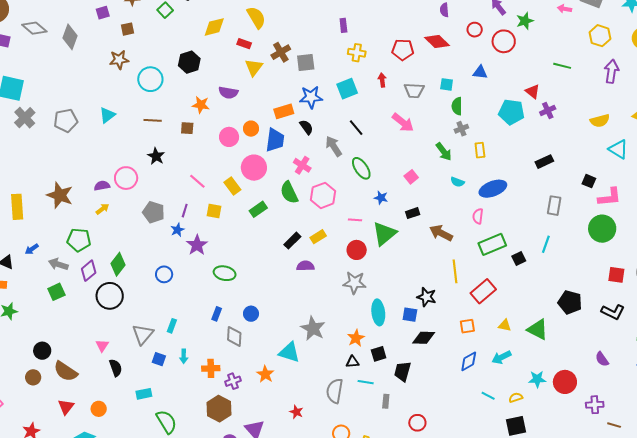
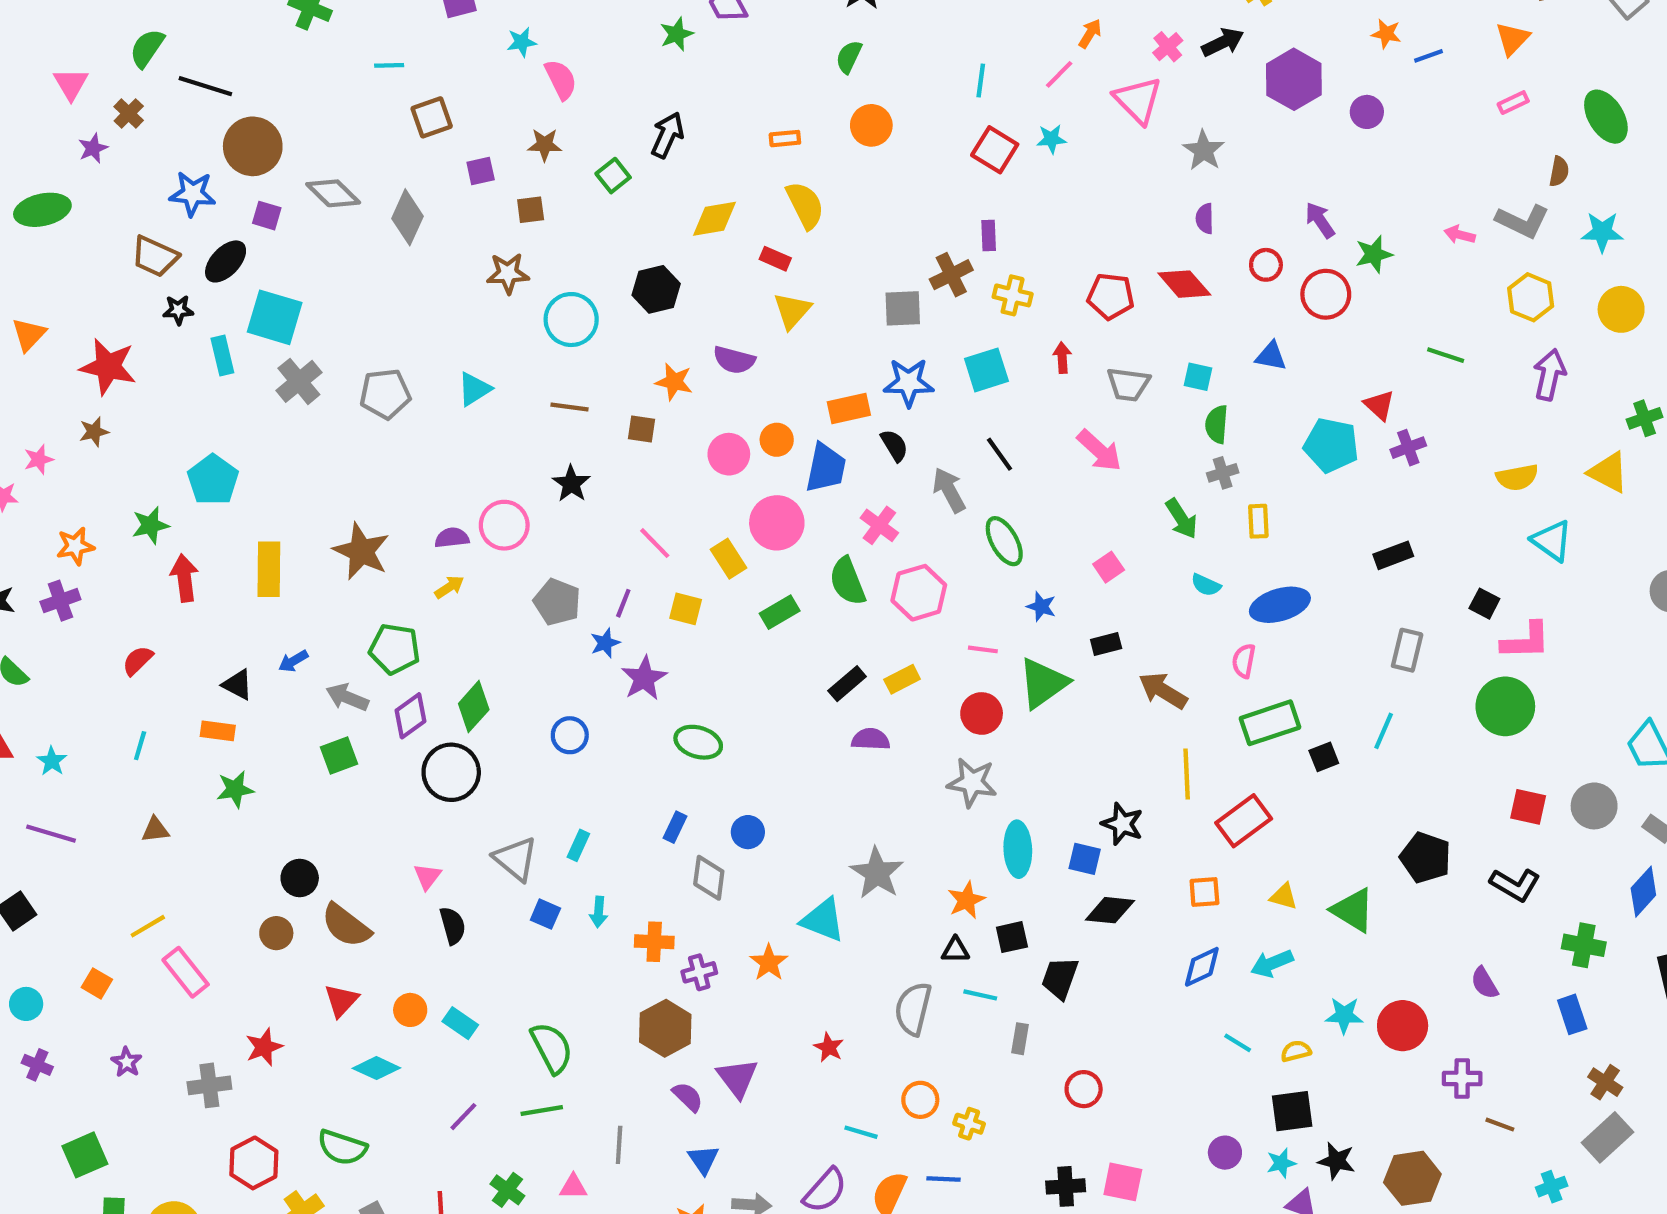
brown cross: (281, 52) -> (951, 275), moved
gray triangle: (143, 334) -> (516, 859), turned -35
cyan rectangle: (144, 394) -> (460, 1023), moved, turned 42

